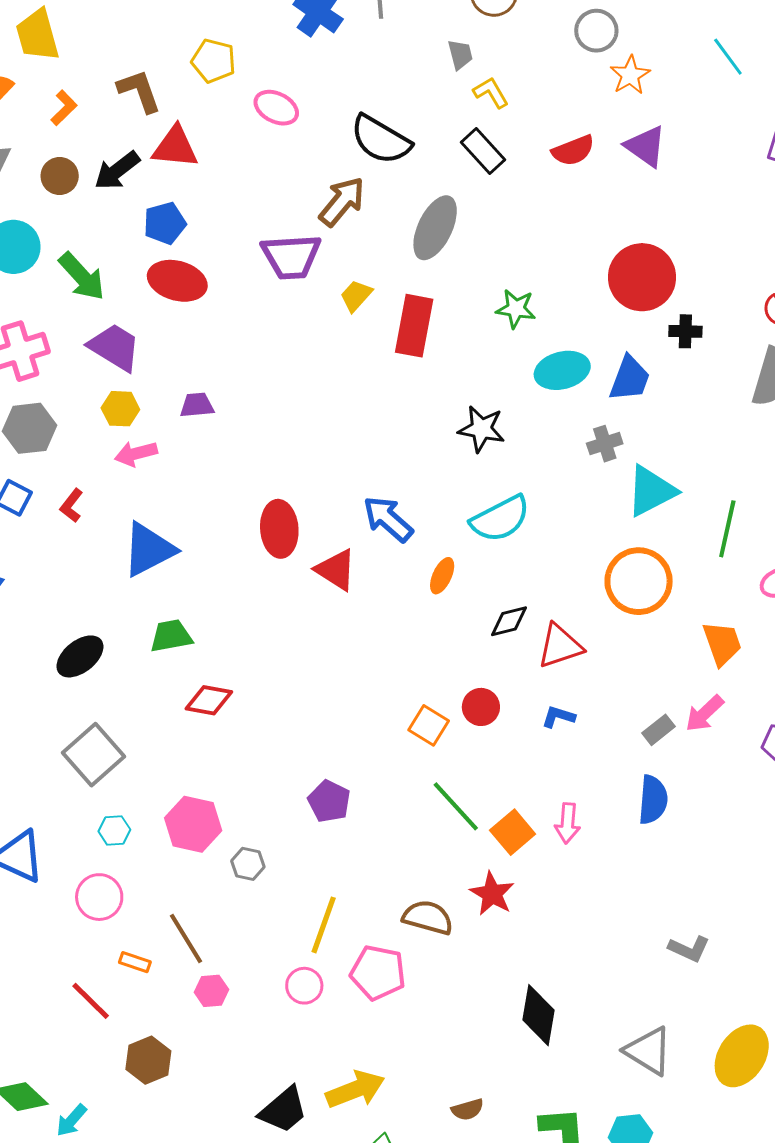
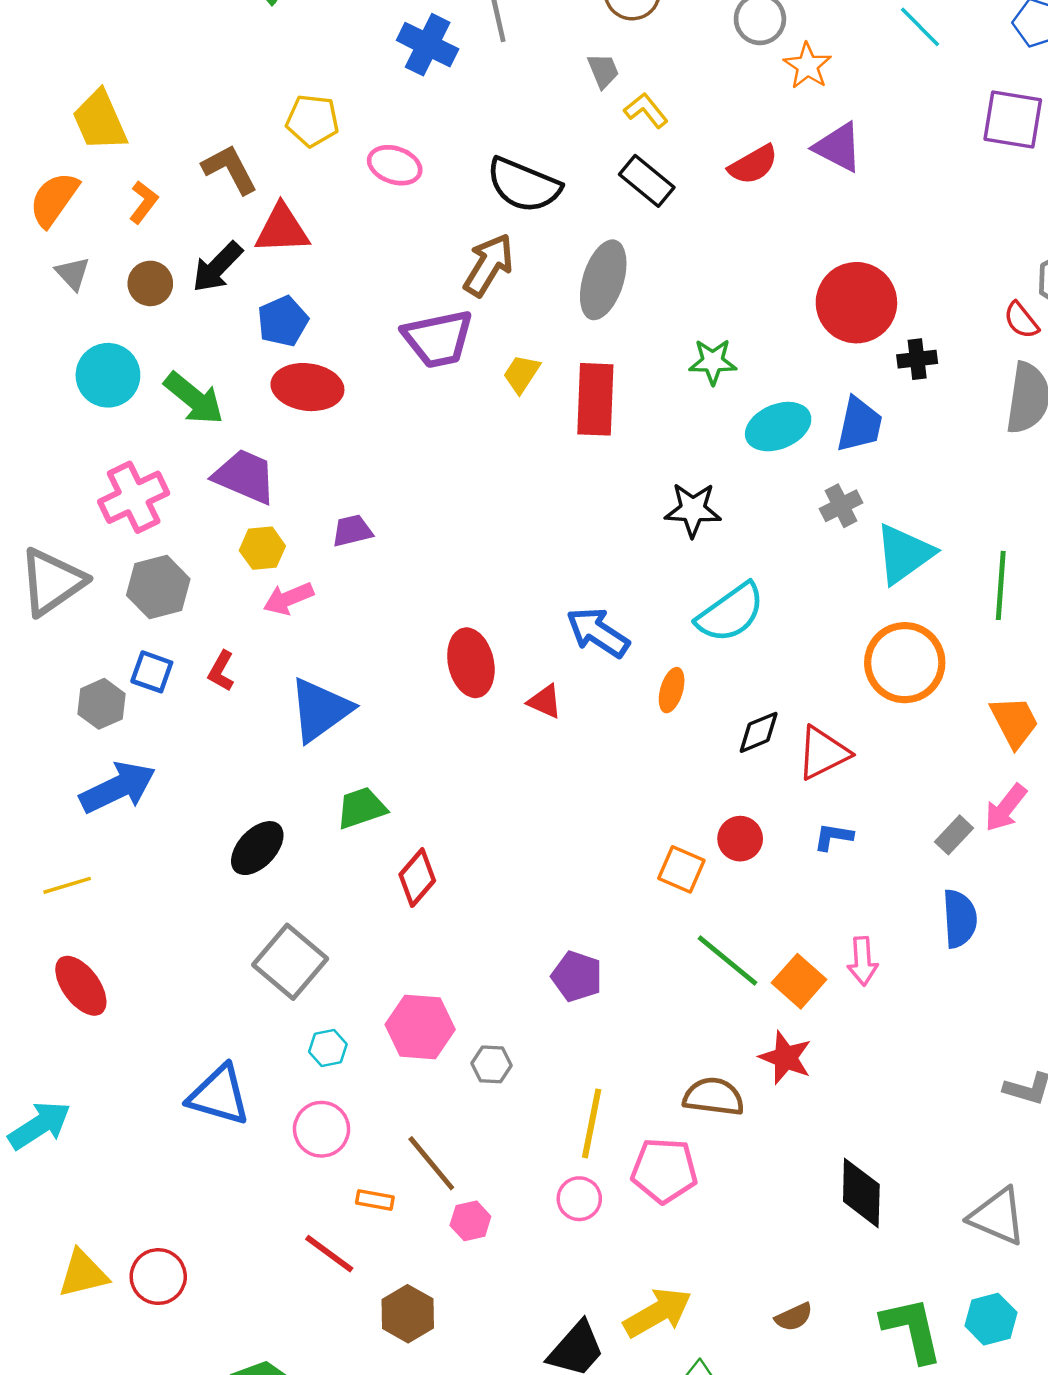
red triangle: (336, 570) -> (545, 701), size x0.7
red diamond: (209, 700) -> (417, 878), turned -51

